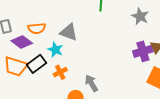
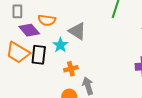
black rectangle: (36, 64) -> (39, 55), turned -60
orange cross: (60, 72) -> (71, 69), moved

